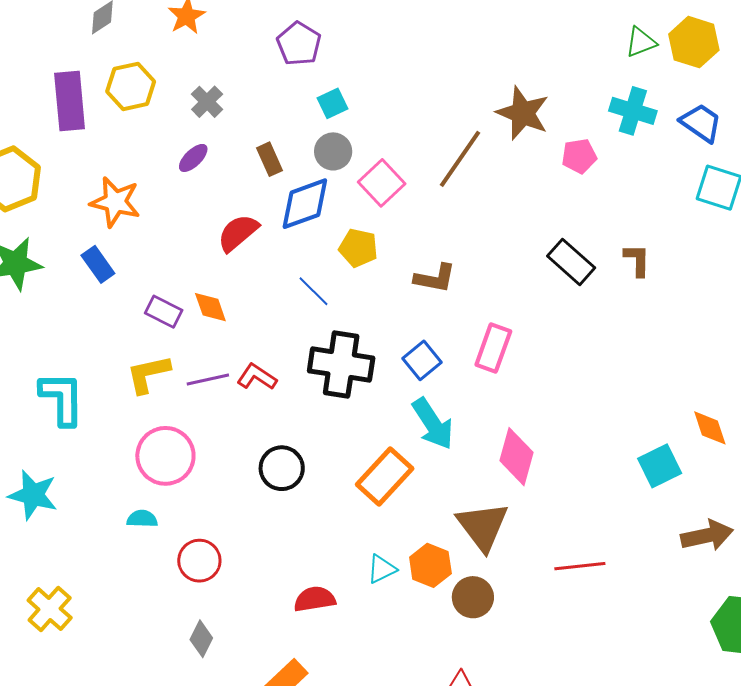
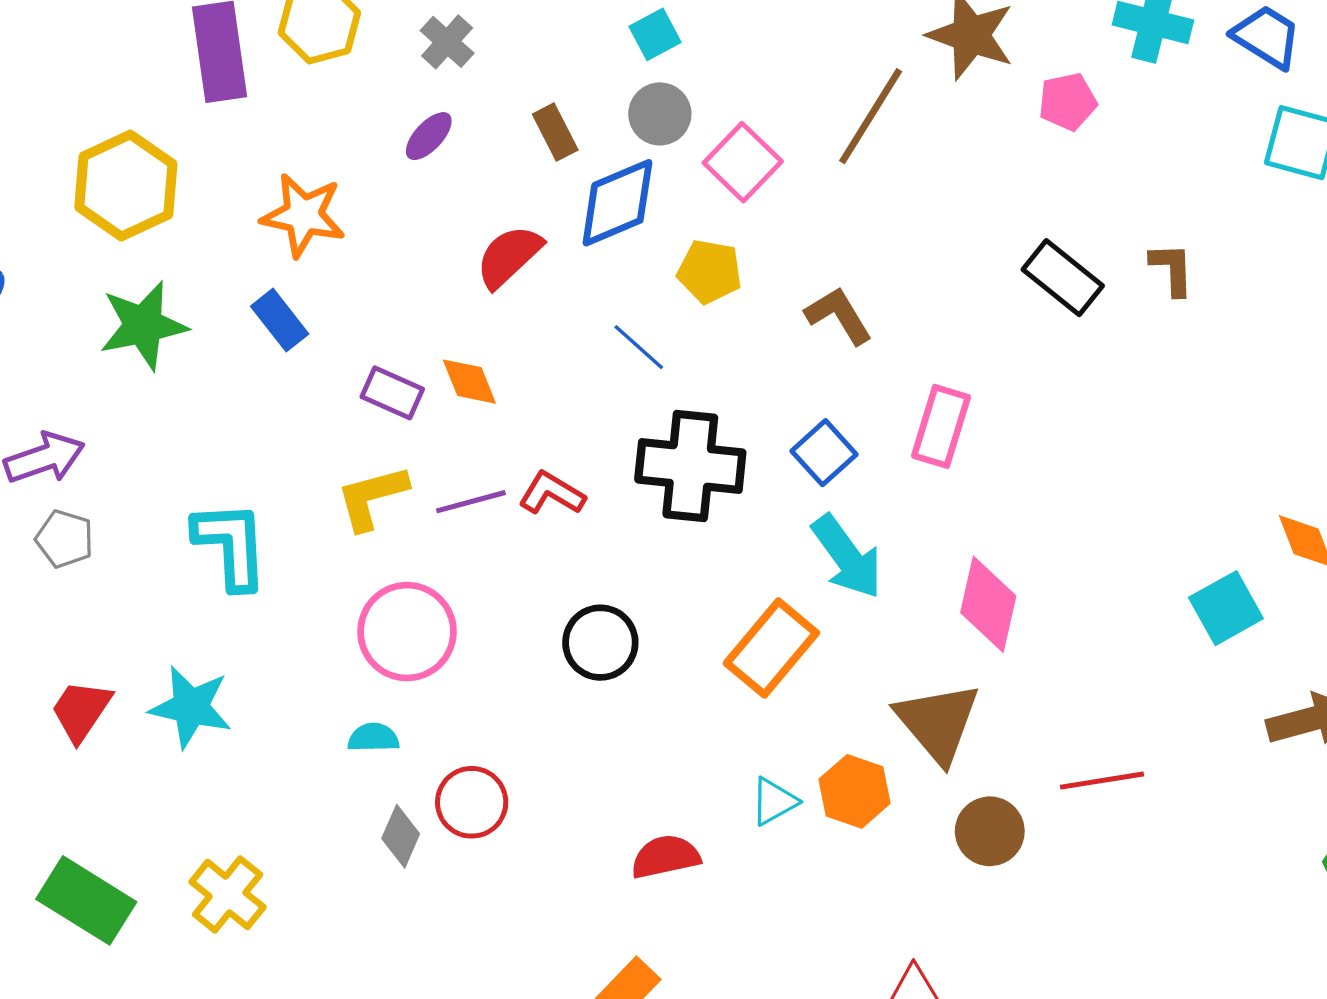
brown L-shape: (435, 278) -> (839, 316), turned -129
brown circle: (473, 597) -> (990, 831), moved
gray diamond: (201, 639) -> (401, 836), moved

